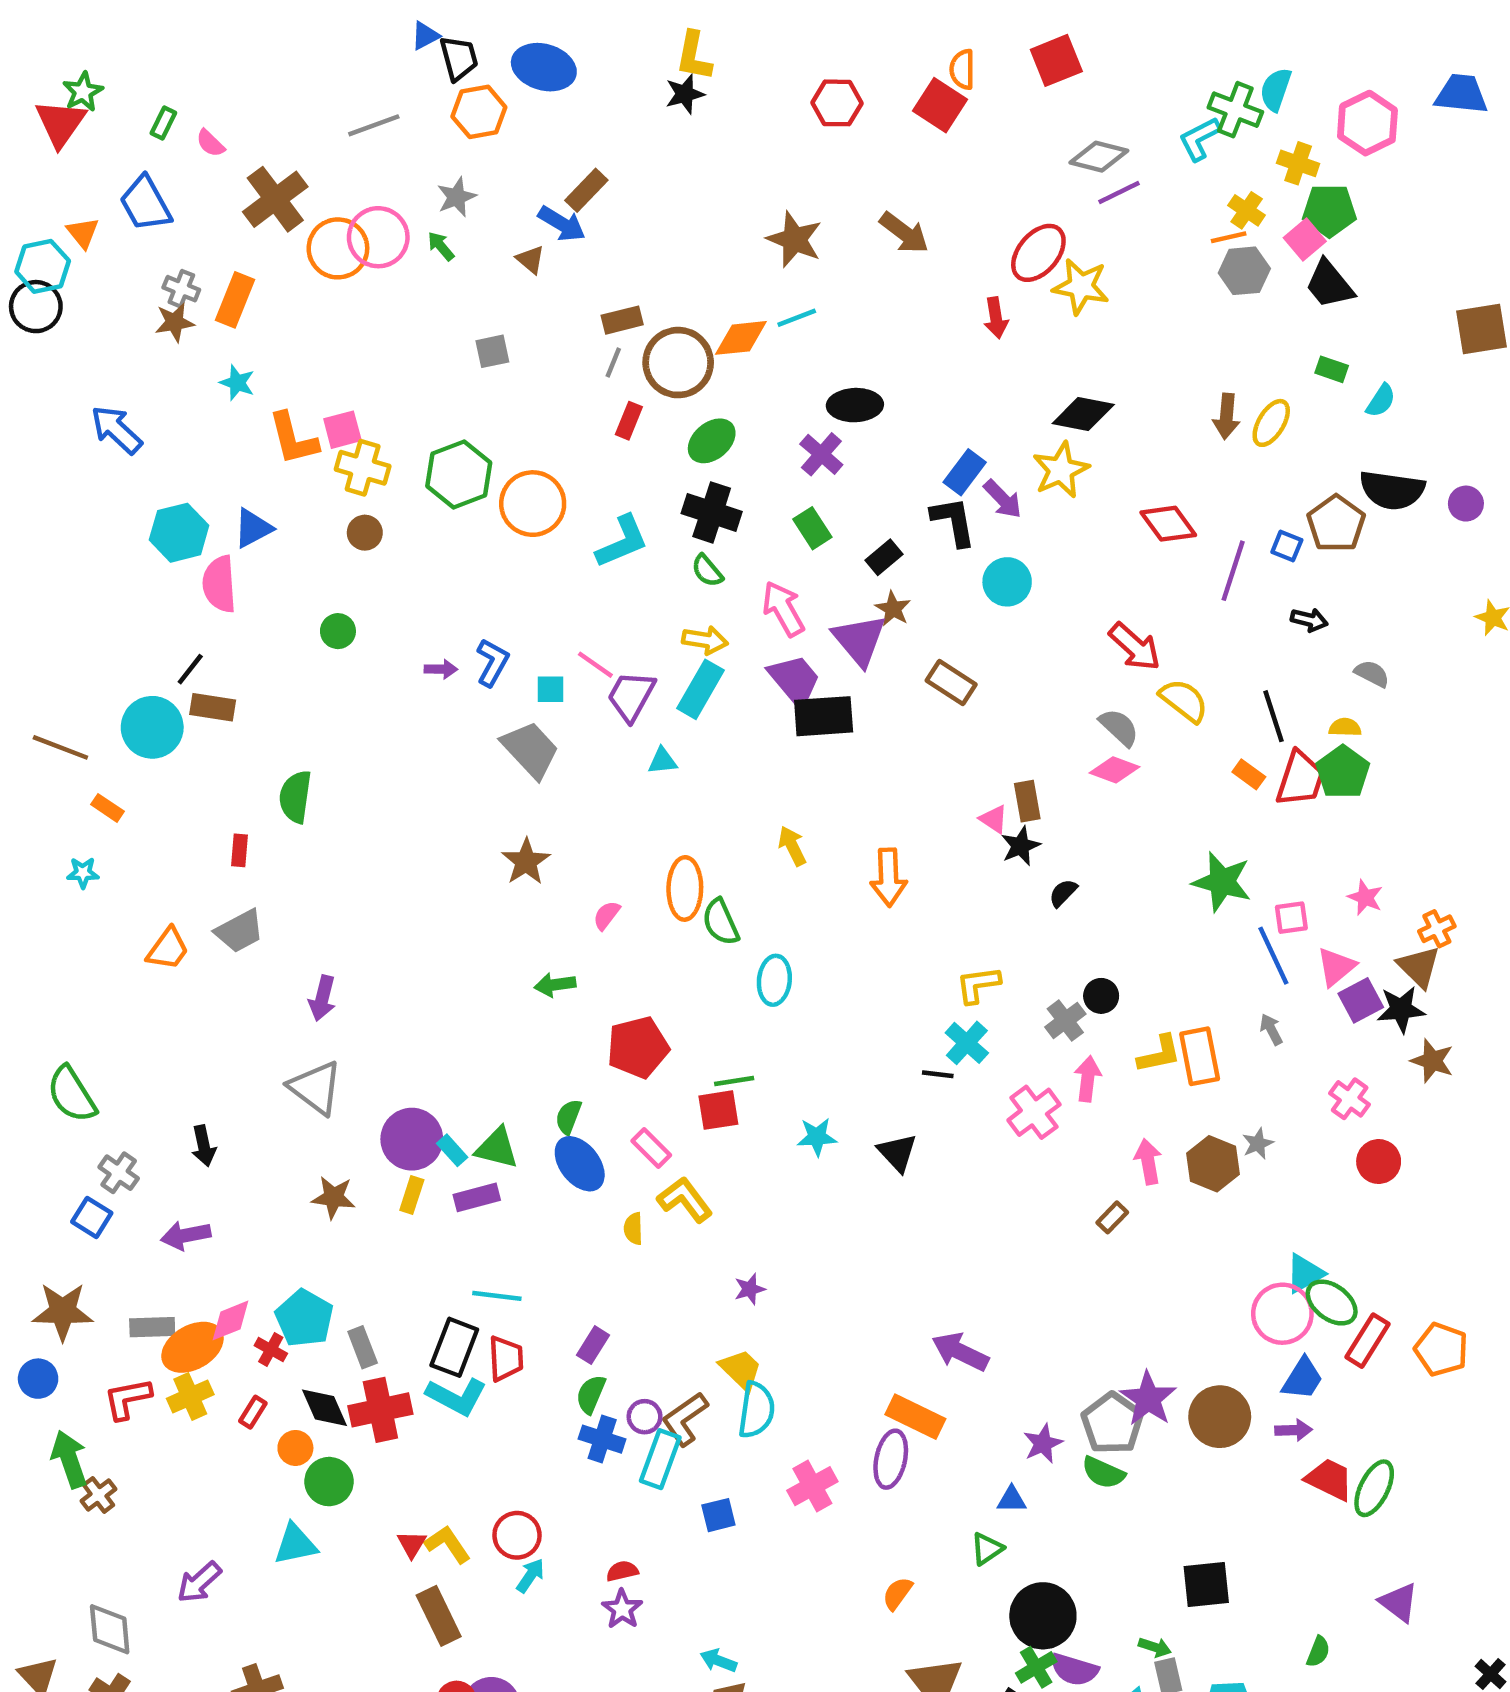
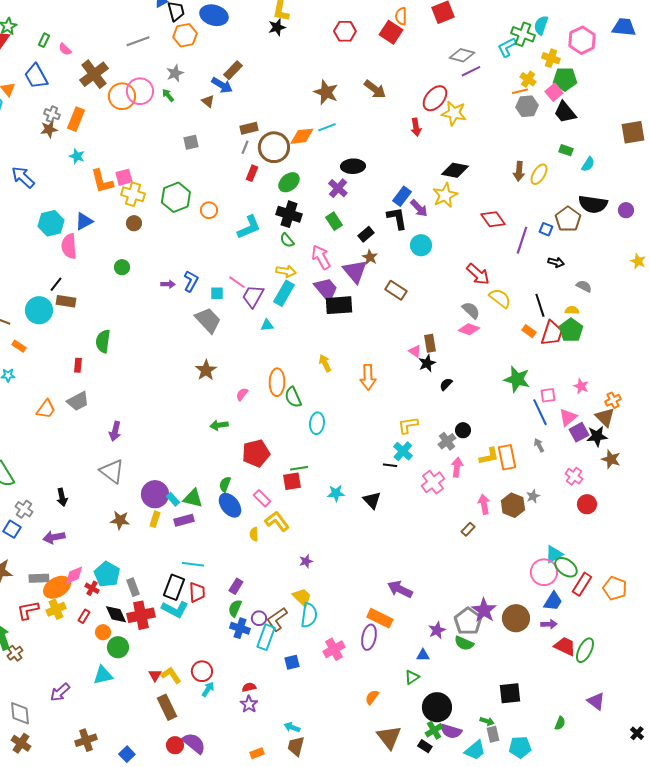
orange circle: (533, 504) -> (209, 210), size x0.6

